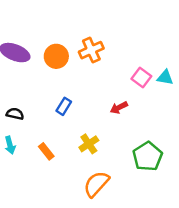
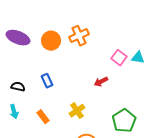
blue rectangle: (64, 106) -> (47, 81), moved, turned -56

